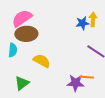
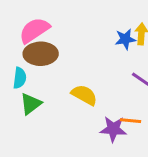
yellow semicircle: (42, 61) -> (84, 95), moved
green triangle: (22, 83) -> (31, 104), moved

